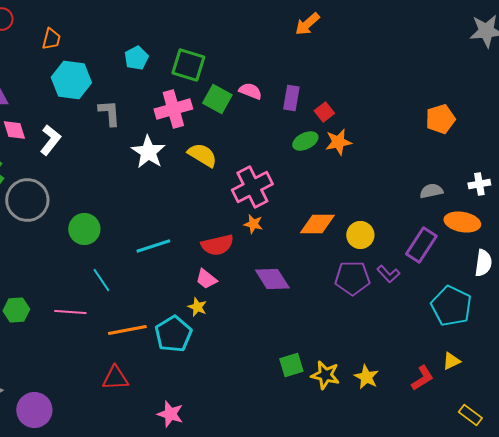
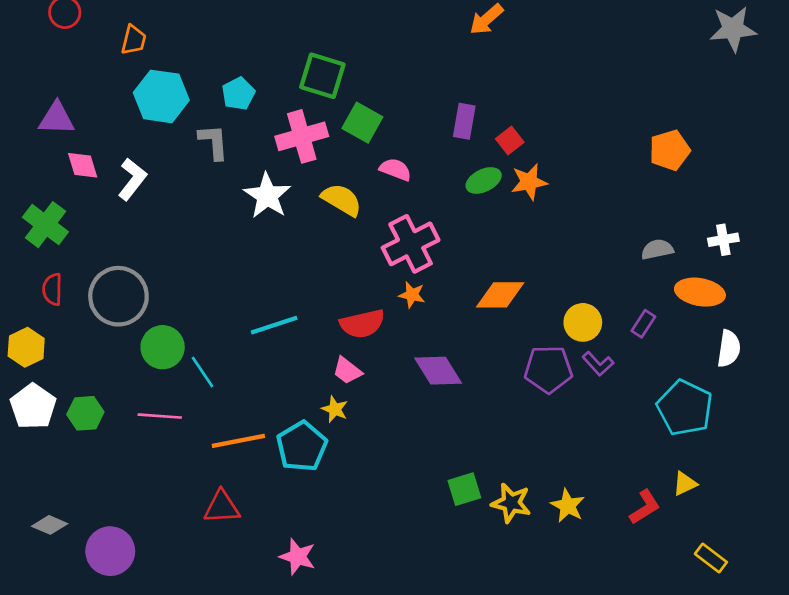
cyan pentagon: (136, 58) -> (238, 94), moved
pink semicircle: (250, 91) -> (395, 169), moved
gray circle: (27, 200) -> (118, 296), moved
green circle: (84, 229) -> (163, 347), moved
yellow circle: (360, 235) -> (583, 322), moved
purple rectangle: (421, 245) -> (643, 324), size x0.6

